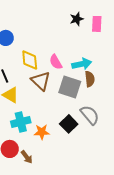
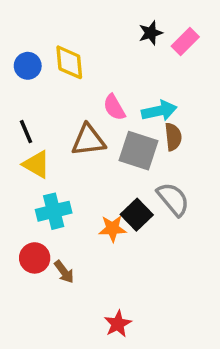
pink rectangle: (97, 24) -> (185, 42), turned 42
yellow diamond: (30, 60) -> (69, 62), moved
brown triangle: (41, 81) -> (88, 140), turned -50
orange star: (42, 132) -> (113, 229), moved

